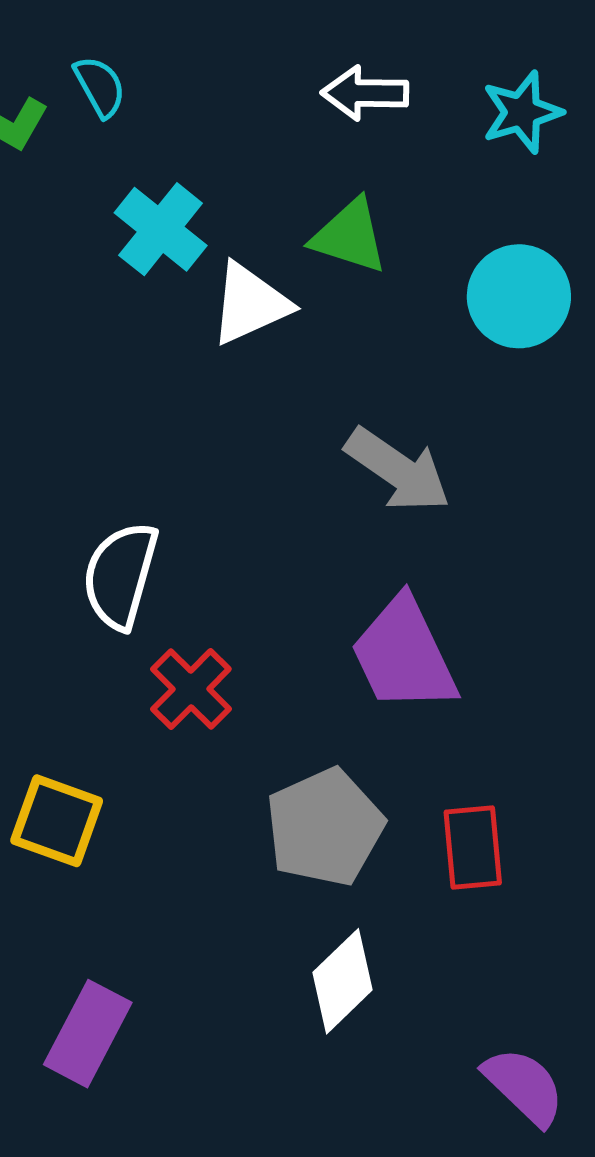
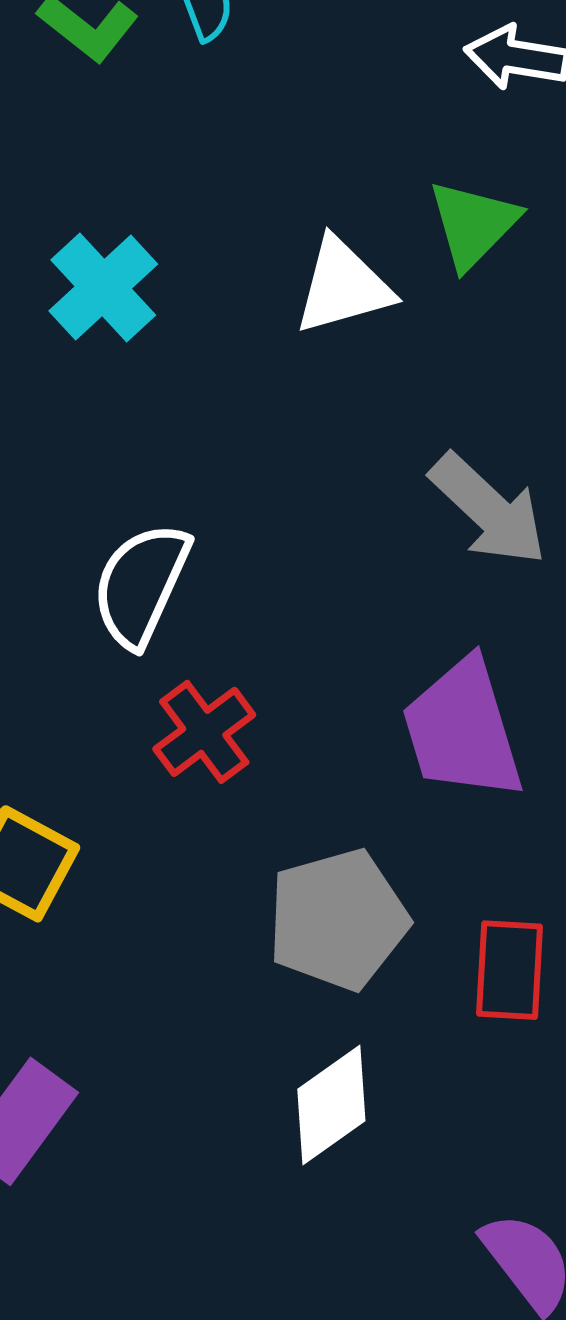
cyan cross: (161, 229) -> (103, 288), moved
green triangle: (350, 236) -> (473, 224), turned 48

